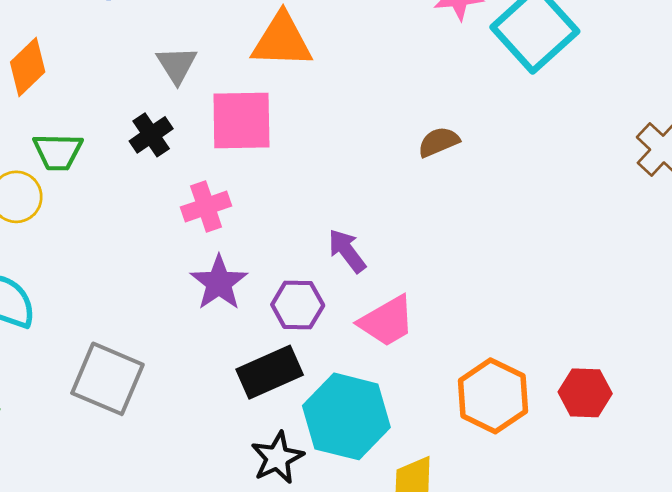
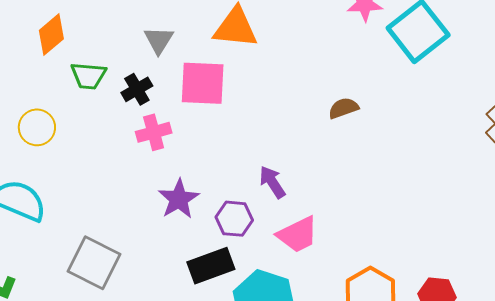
green trapezoid: (58, 152) -> (88, 76), moved
pink cross: (206, 207) -> (154, 132), moved

